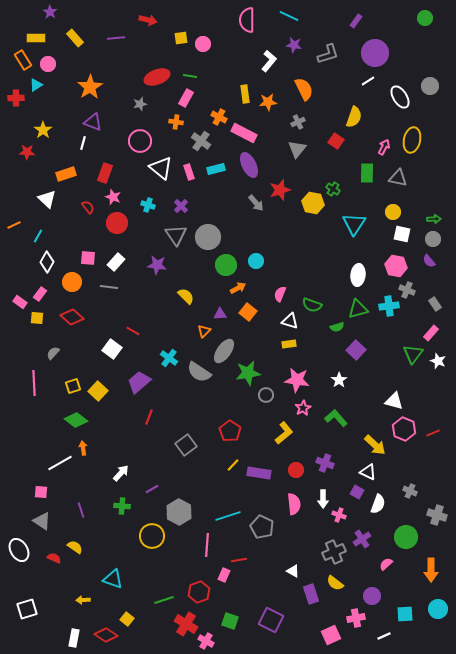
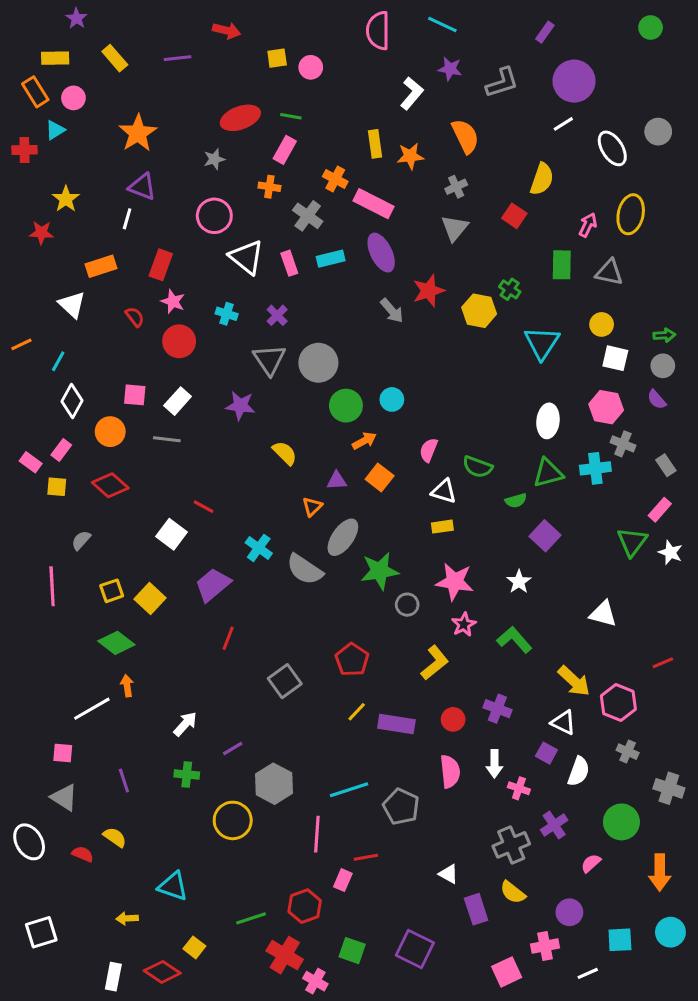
pink hexagon: (404, 429) -> (618, 703), moved

